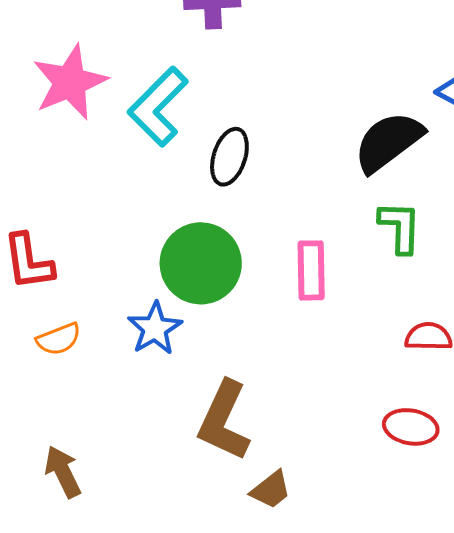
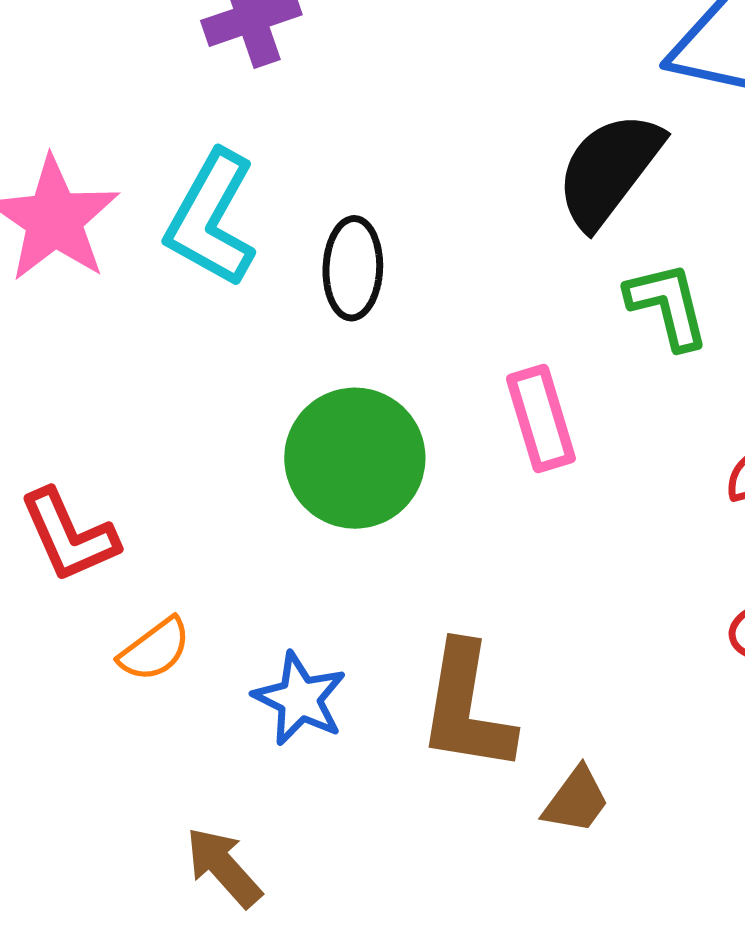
blue star: (155, 328) -> (300, 699), moved

